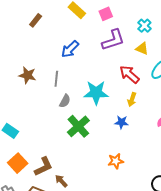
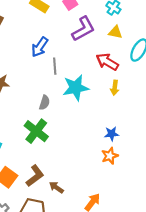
gray line: (56, 79) -> (55, 66), moved
blue star: (121, 122) -> (112, 134), moved
green cross: (78, 126) -> (36, 131), moved

